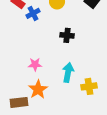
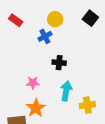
blue cross: (33, 13) -> (45, 36), moved
black cross: (67, 35) -> (59, 63), moved

